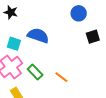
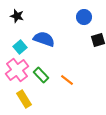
cyan square: (14, 44) -> (20, 47), turned 32

